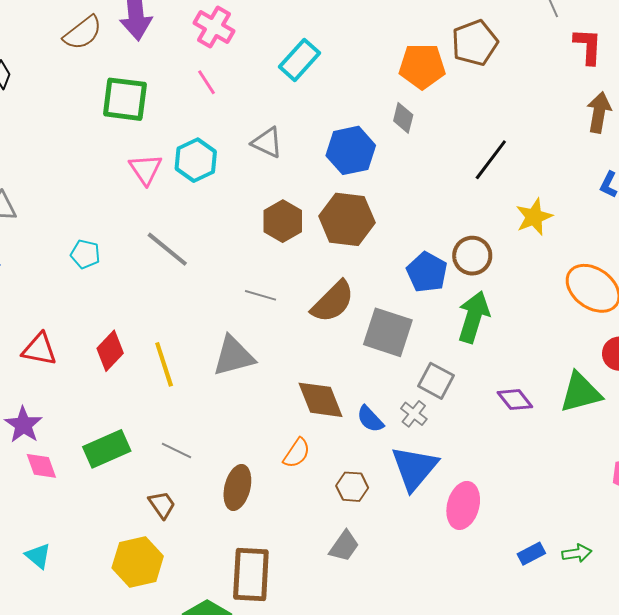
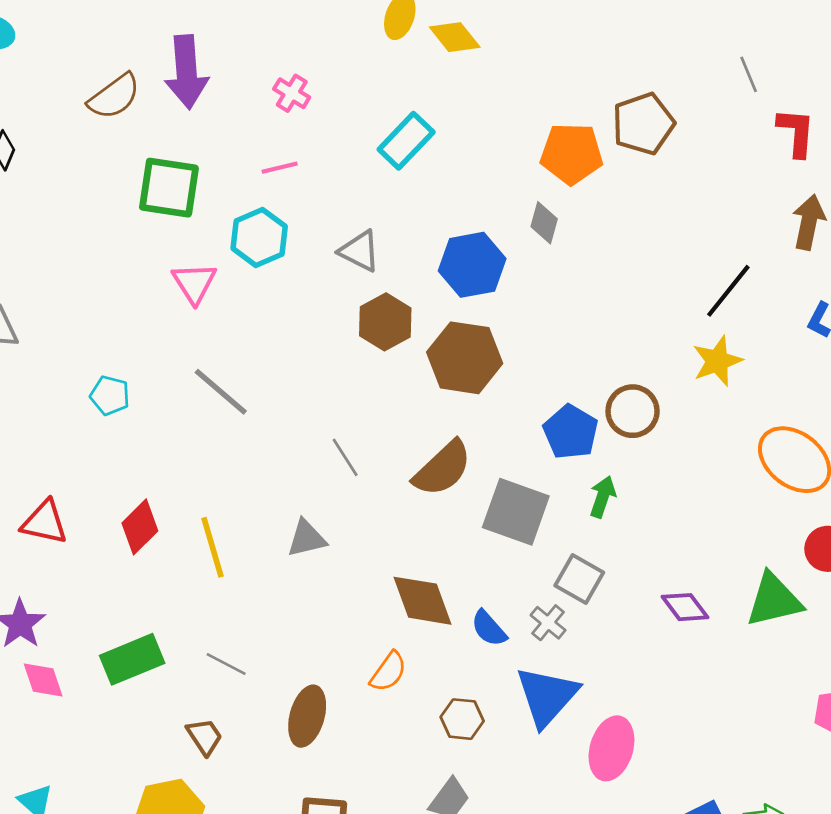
pink cross: (214, 27) -> (292, 93), size x0.7
pink line: (206, 82) -> (280, 168), turned -72
cyan hexagon: (196, 160) -> (259, 237), moved
black line: (491, 160) -> (728, 291), moved
brown hexagon: (283, 221) -> (385, 322), moved
gray line: (260, 295) -> (345, 457), turned 40
green arrow: (474, 317) -> (603, 497), moved, size x0.6
gray triangle: (234, 356) -> (307, 538), size x0.7

